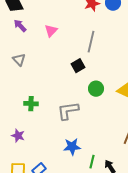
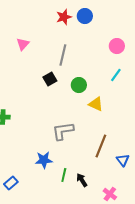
green circle: (96, 89) -> (79, 85), moved
gray L-shape: (68, 111) -> (63, 131), moved

